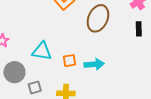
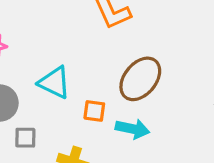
brown ellipse: (98, 18) -> (140, 79), moved

